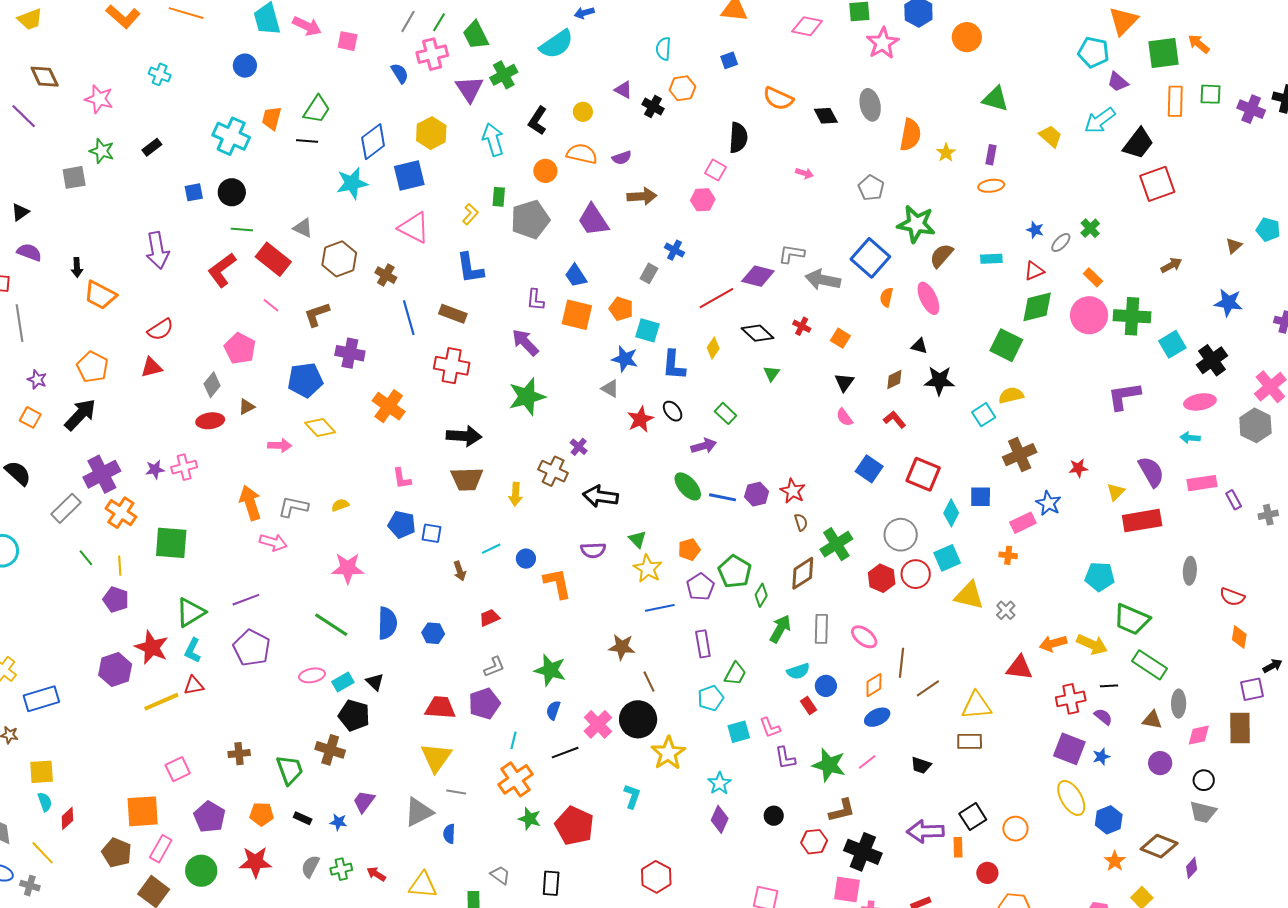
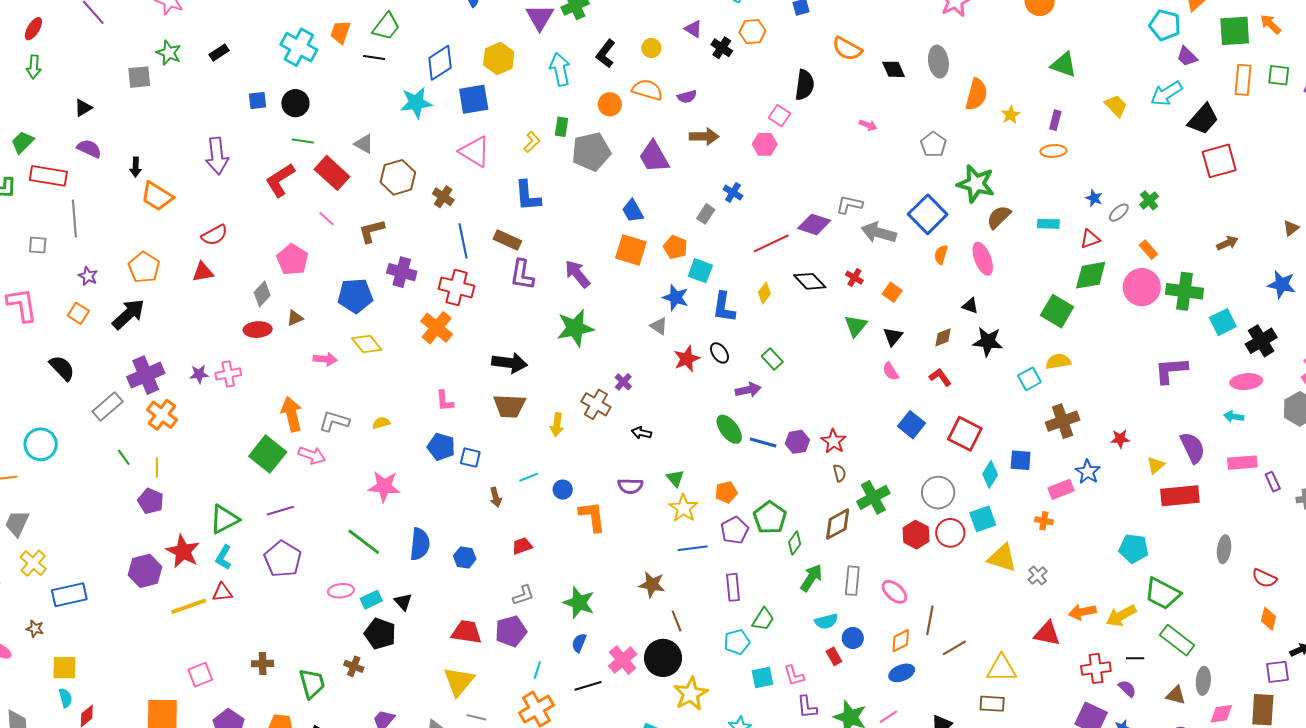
purple L-shape: (535, 300) -> (522, 275), moved, size x1.4
red cross: (452, 366) -> (457, 287), moved
green triangle: (772, 373) -> (856, 326), moved, size x1.4
black arrow: (600, 496) -> (641, 433), size x0.6
green square: (171, 543) -> (268, 454), moved, turned 30
yellow arrow: (1092, 644) -> (1121, 616), turned 124
brown cross: (330, 750) -> (354, 666), size x0.7

